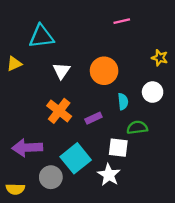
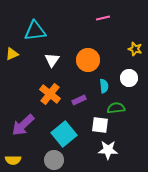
purple arrow: (27, 148) -> (23, 125), turned -40
white star: (109, 175) -> (108, 150), moved, turned -30
gray circle: (51, 177) -> (54, 160), moved

